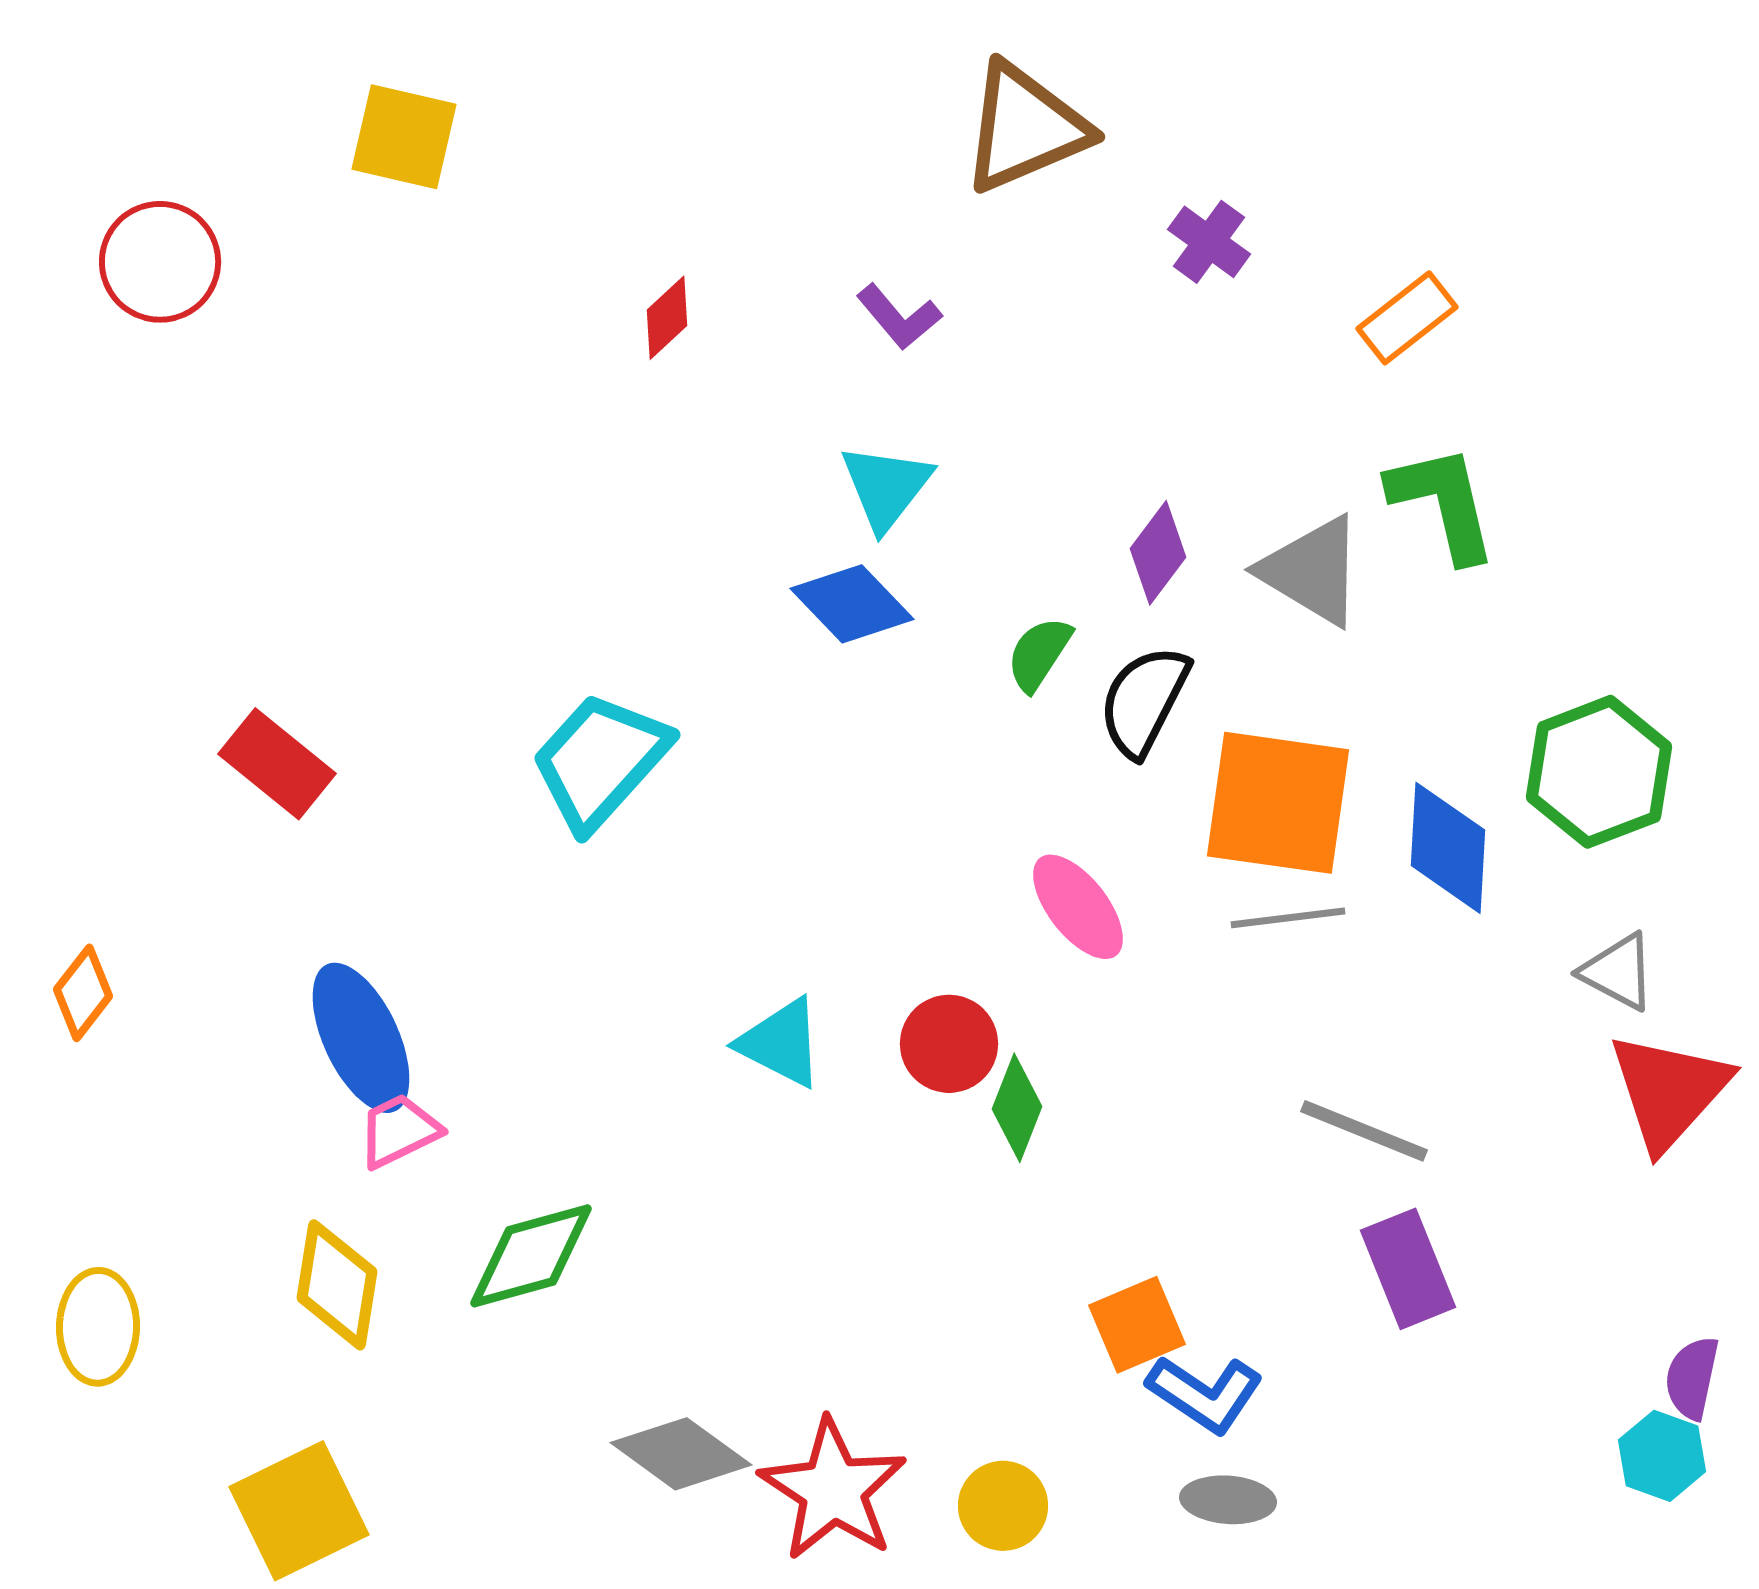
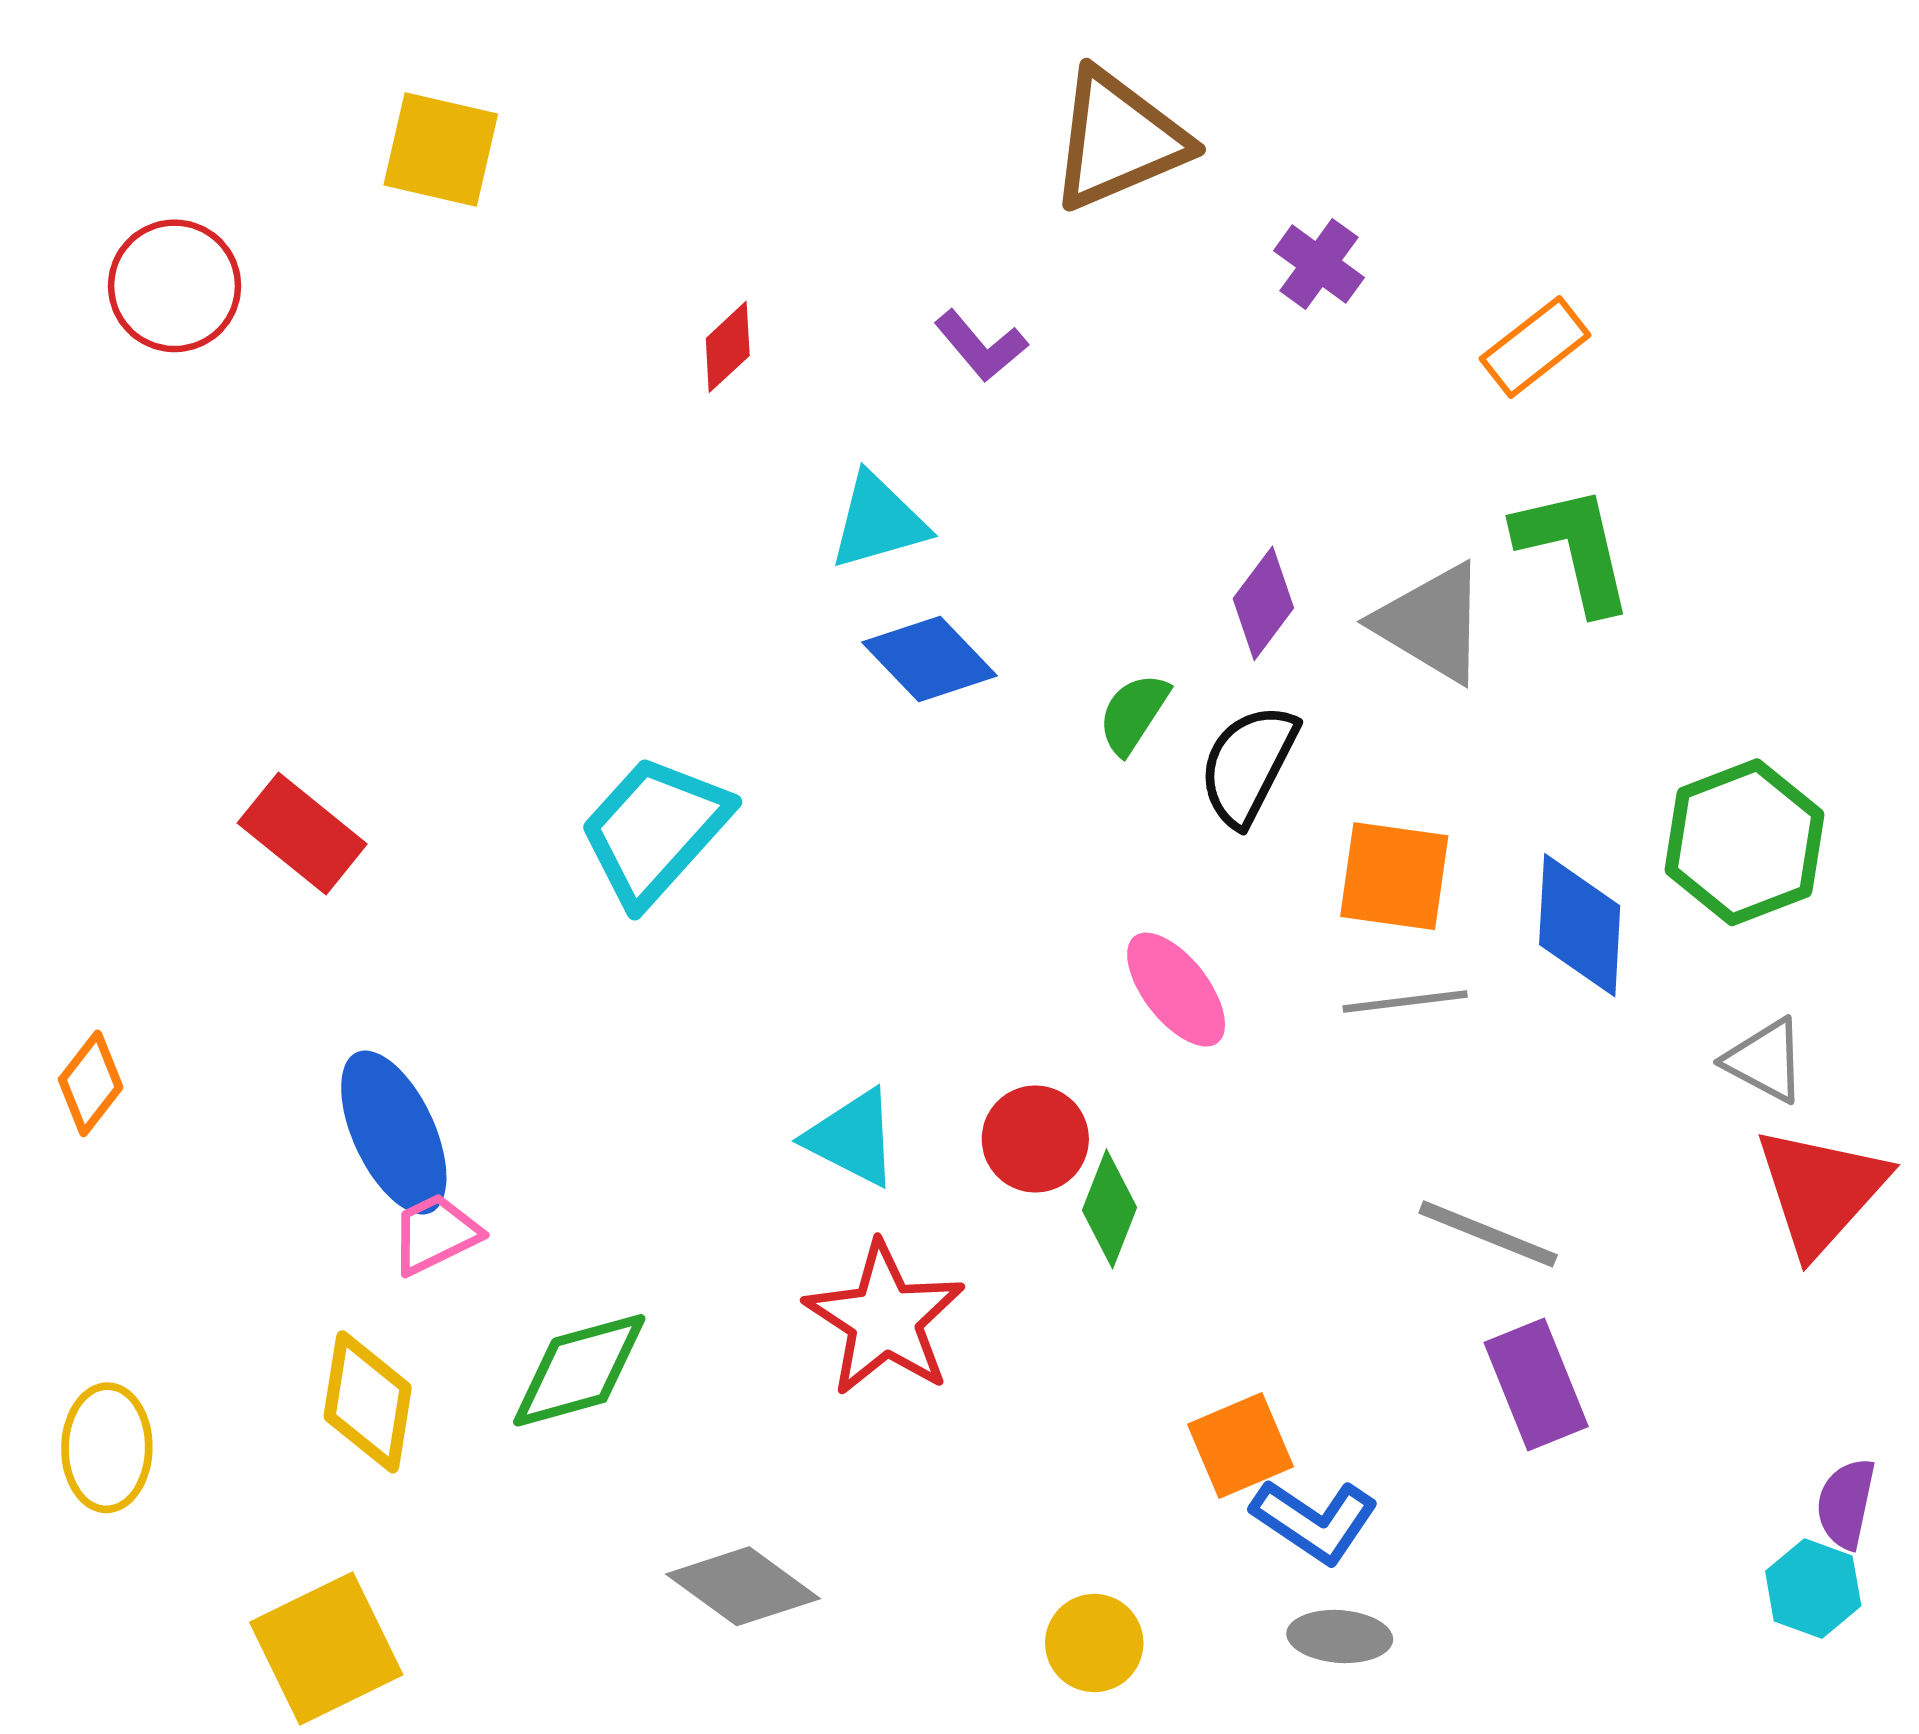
cyan triangle: (886, 487) -> (878, 522), moved, turned 36
orange square: (1278, 803) -> (1394, 876), size x0.7
red star: (833, 1490) -> (885, 1319), moved

